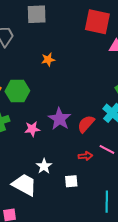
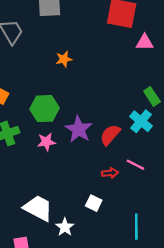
green hexagon: (17, 91) -> (45, 109), moved
white star: (44, 166) -> (65, 227), moved
white square: (71, 181) -> (94, 203), turned 32

